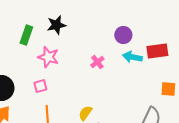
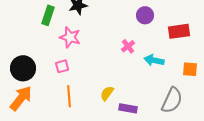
cyan arrow: (132, 57) -> (154, 60), moved
pink cross: (97, 62) -> (128, 46), moved

